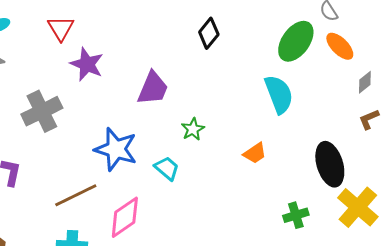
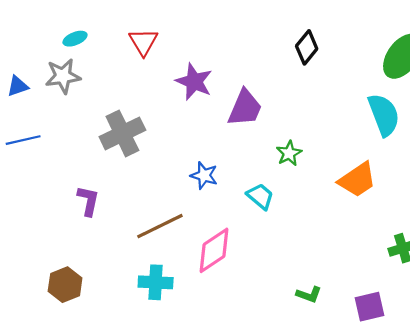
purple star: (87, 64) -> (194, 82), moved
blue star: (116, 149) -> (204, 175), size x0.6
orange trapezoid: (255, 153) -> (357, 180), size x1.5

